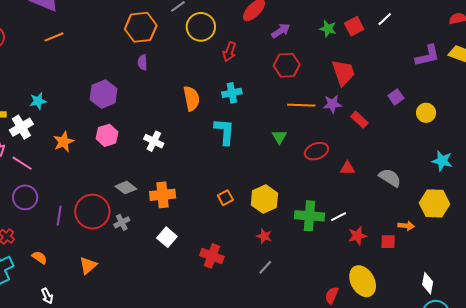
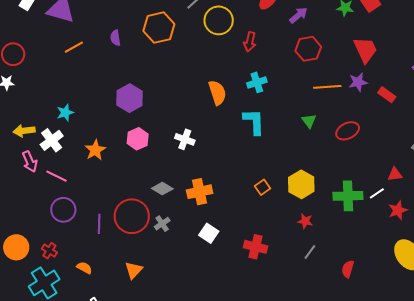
purple semicircle: (143, 62) -> (115, 38), moved
red triangle: (347, 168) -> (395, 174), moved
red semicircle: (332, 295) -> (348, 269), moved

